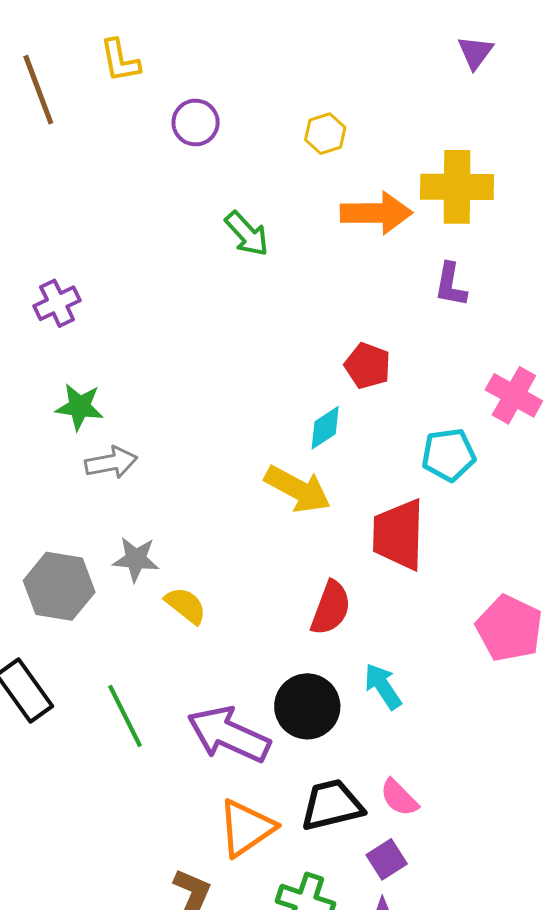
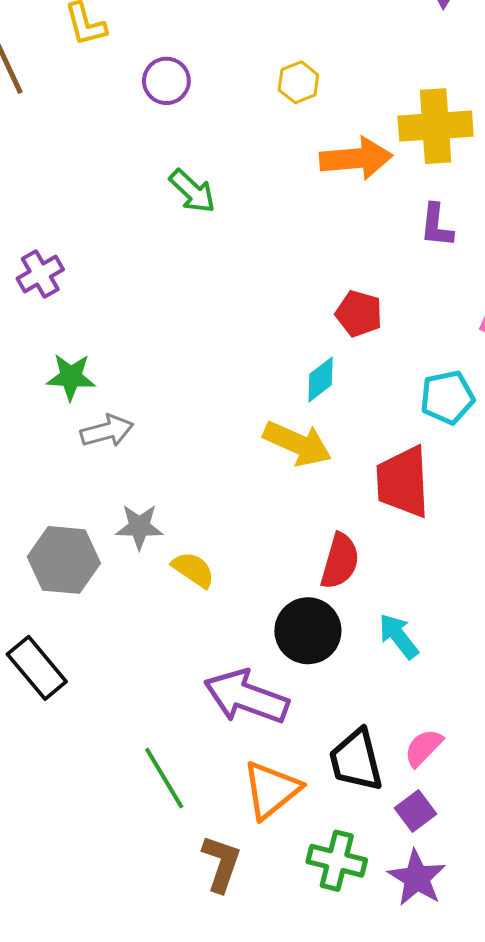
green arrow: (247, 234) -> (192, 191), moved
black circle: (307, 706) -> (308, 631), moved
green line: (125, 716) -> (164, 778), moved
pink semicircle: (399, 798) -> (423, 748), turned 93
black trapezoid: (332, 805) -> (356, 760), turned -86

